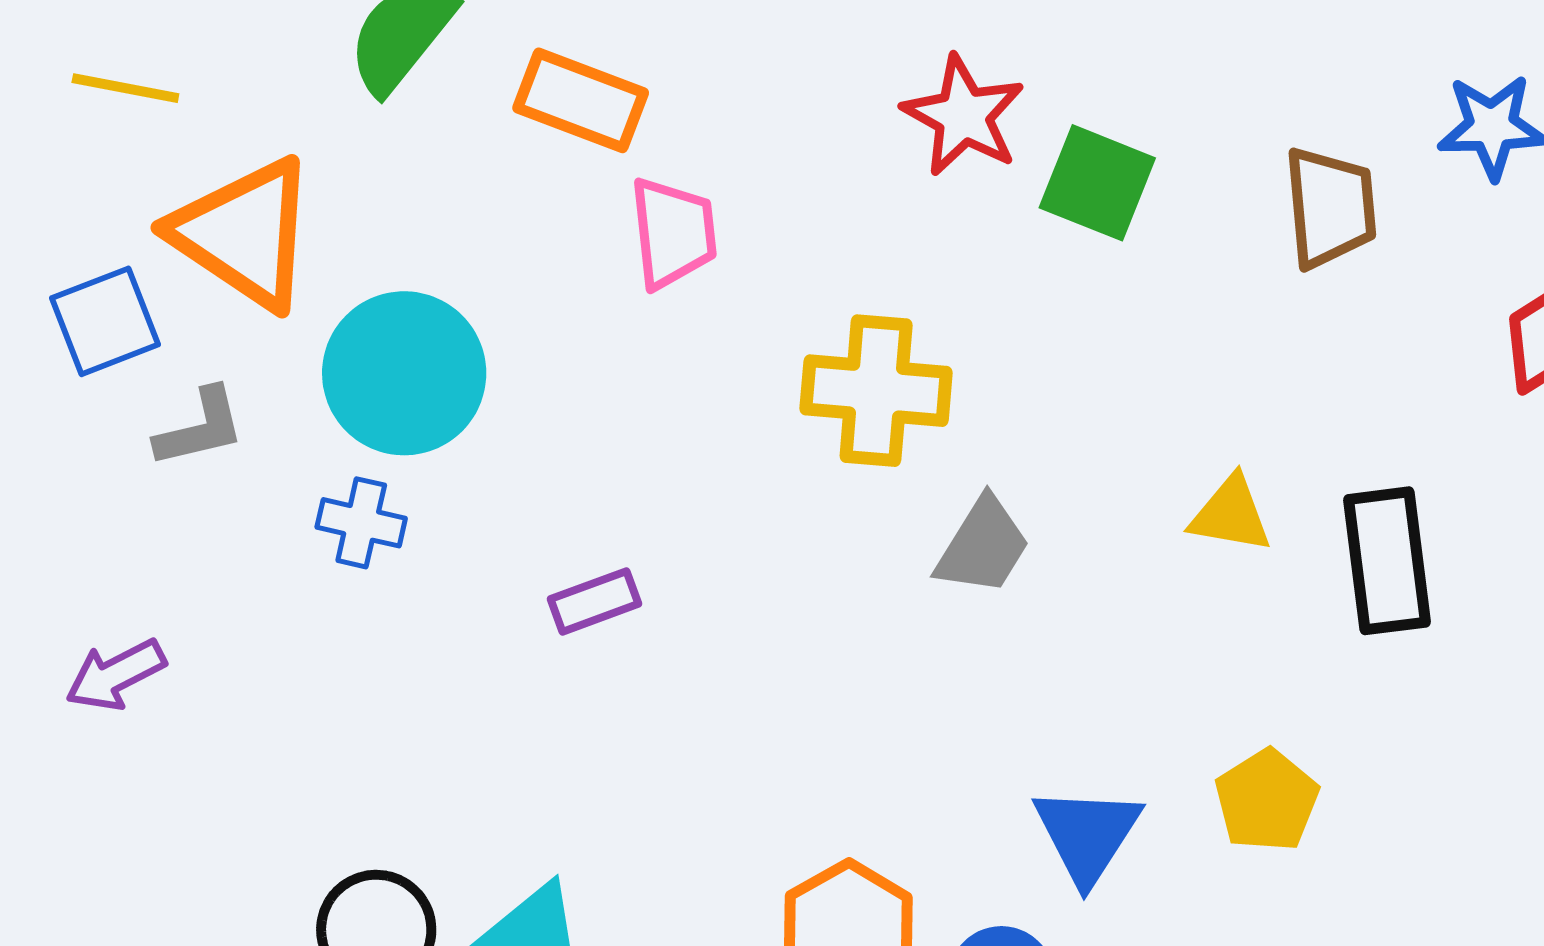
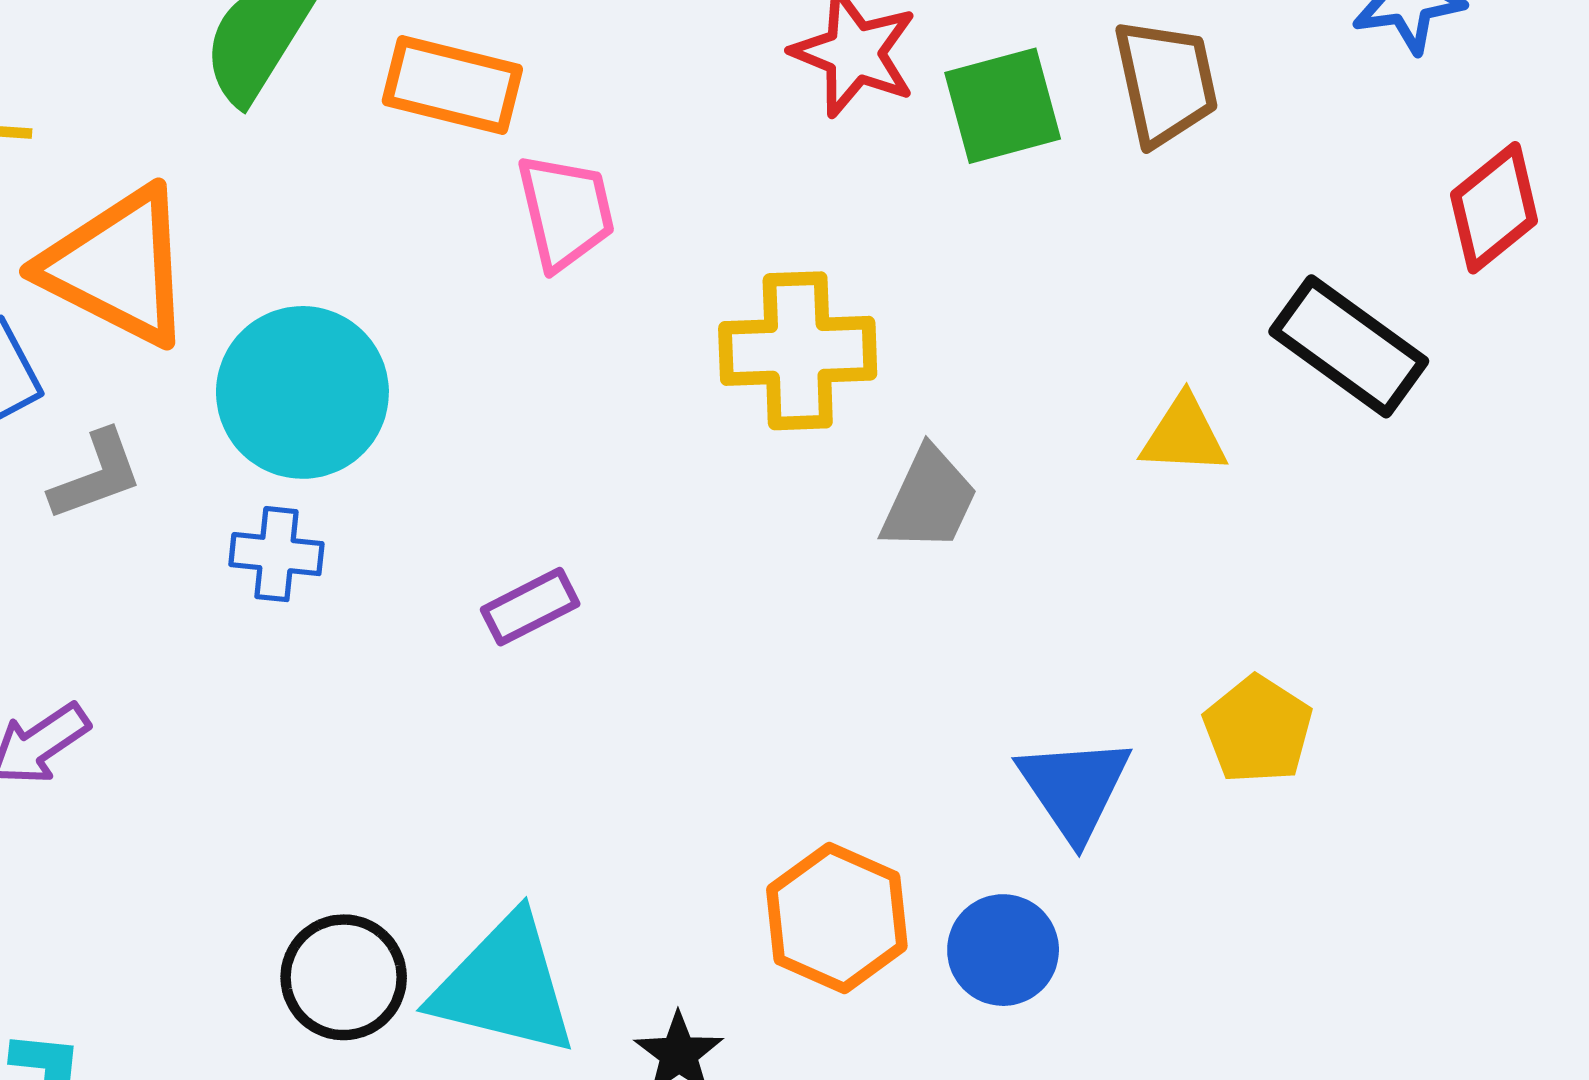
green square: (1097, 183) -> (1003, 106), turned -30
brown trapezoid: (1330, 207) -> (1166, 82), moved
black rectangle: (1387, 561) -> (1349, 346), moved, turned -40

